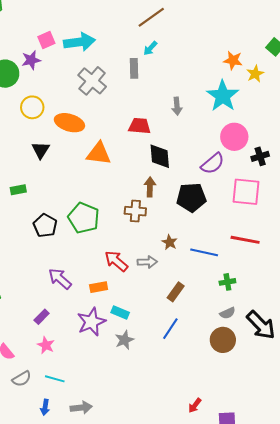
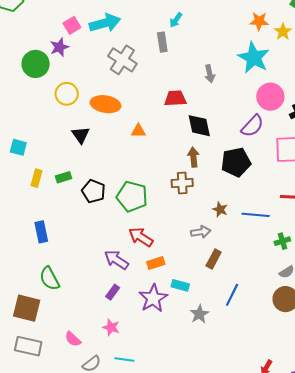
orange triangle: (99, 154) -> (138, 131), size x0.6
black pentagon: (45, 226) -> (94, 191), moved
red arrow: (116, 261) -> (141, 237), moved
brown rectangle: (176, 292) -> (214, 259), moved
purple rectangle: (42, 317) -> (113, 292), moved
gray star: (124, 340) -> (199, 314), moved

